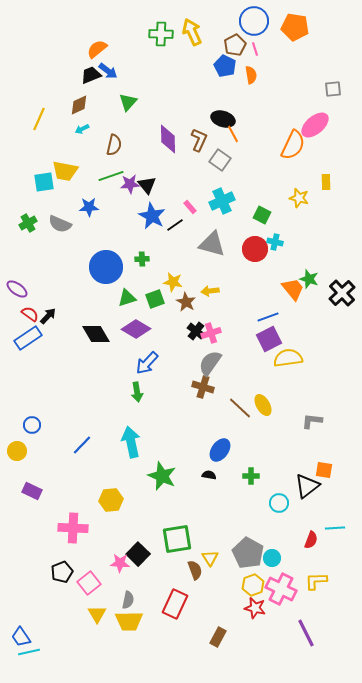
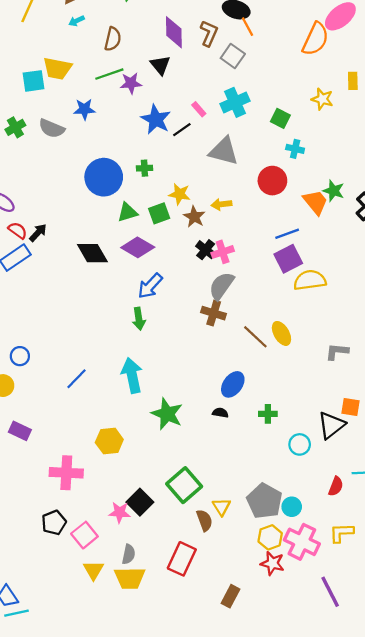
black triangle: (147, 185) -> (160, 65), moved
red circle: (255, 249) -> (272, 181), moved
green square: (177, 539) -> (184, 485), turned -32

